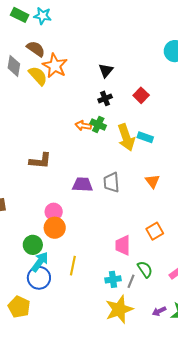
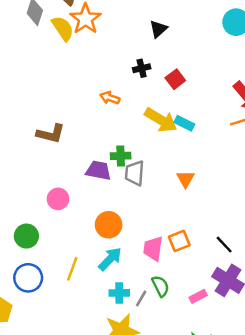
black triangle: (106, 70) -> (158, 29), moved
red square: (141, 95) -> (175, 79), moved
green cross: (98, 124) -> (121, 156), moved, turned -35
yellow arrow: (126, 137) -> (161, 120), turned -48
orange circle: (55, 228) -> (109, 225), moved
pink trapezoid: (123, 245) -> (153, 249), moved
cyan arrow: (40, 262) -> (110, 259), moved

